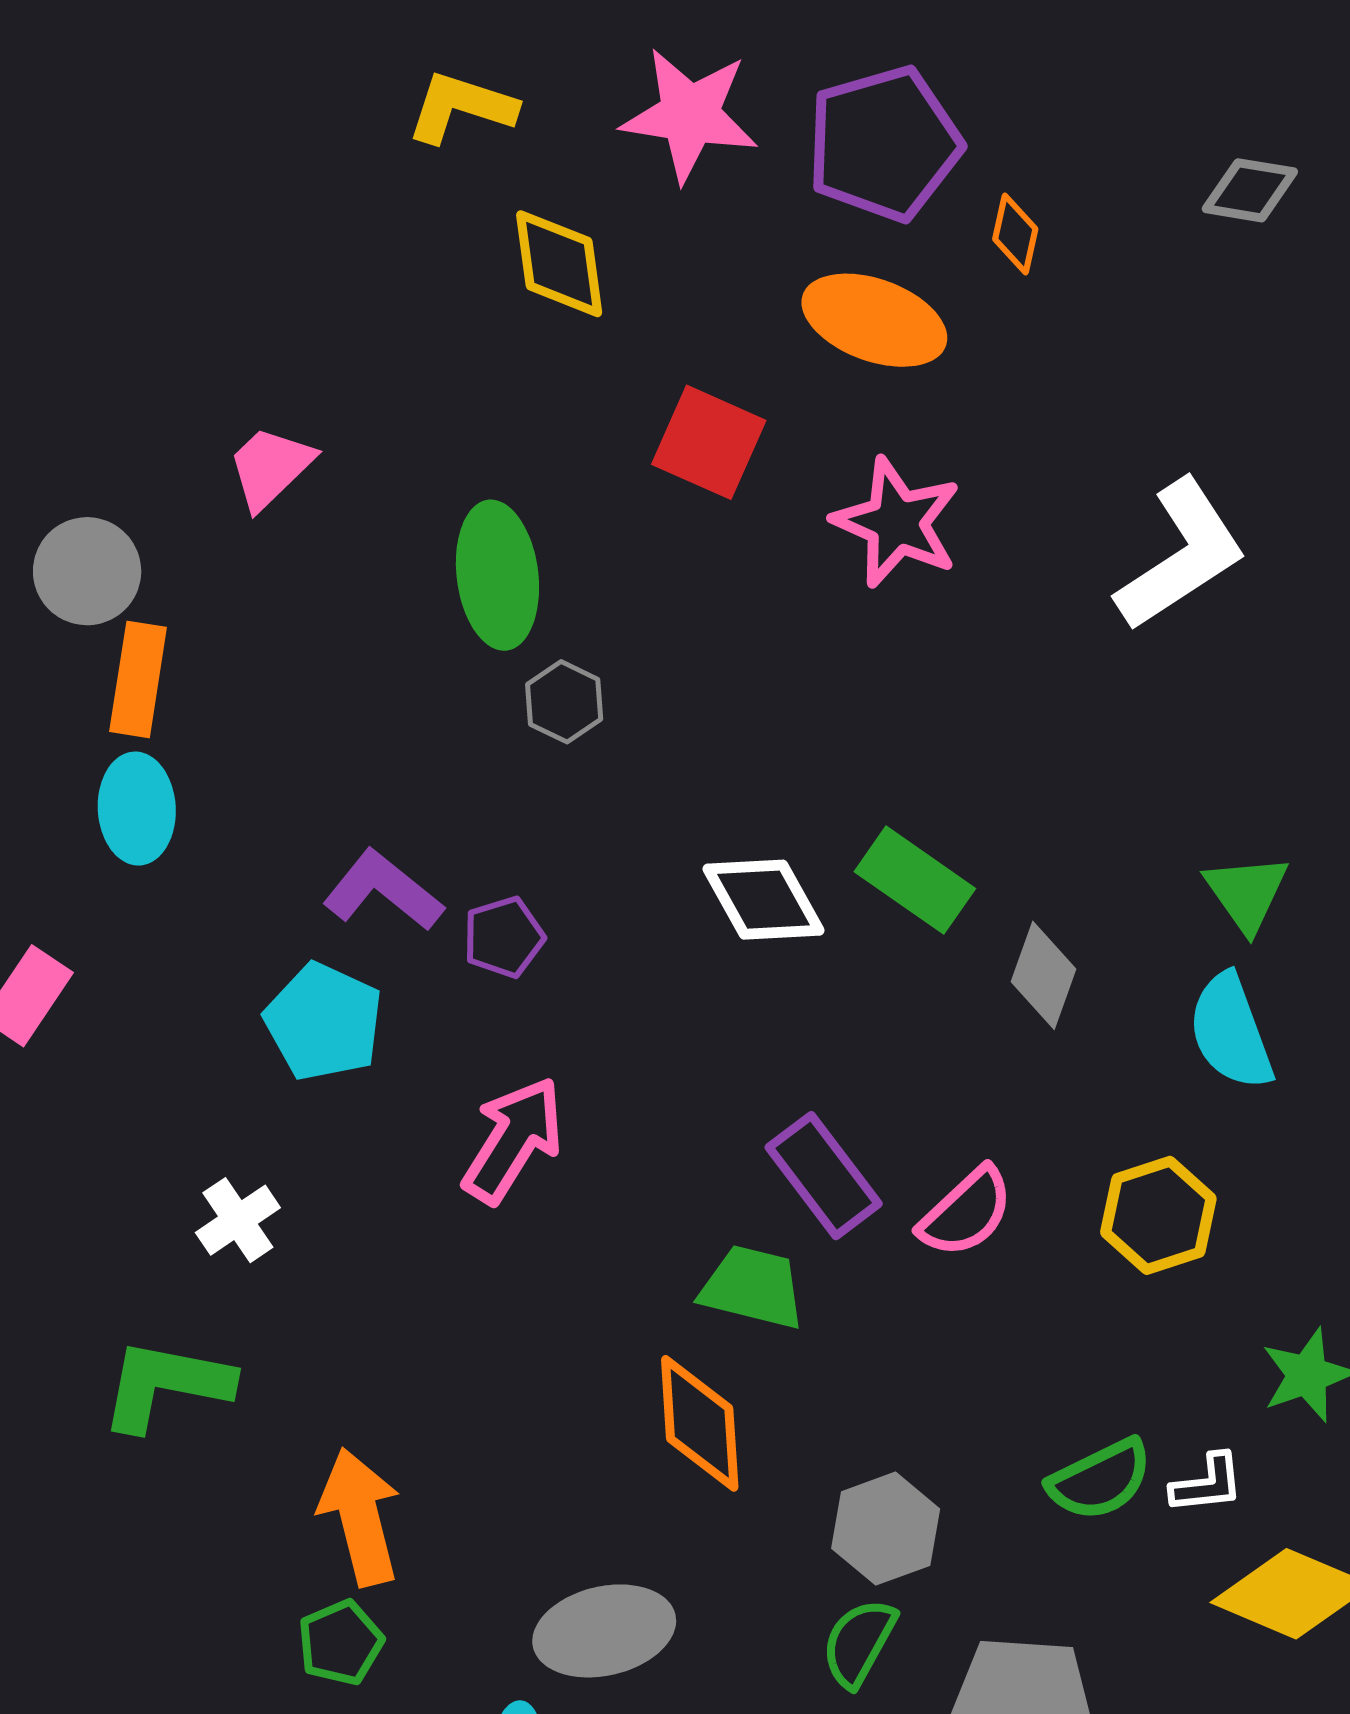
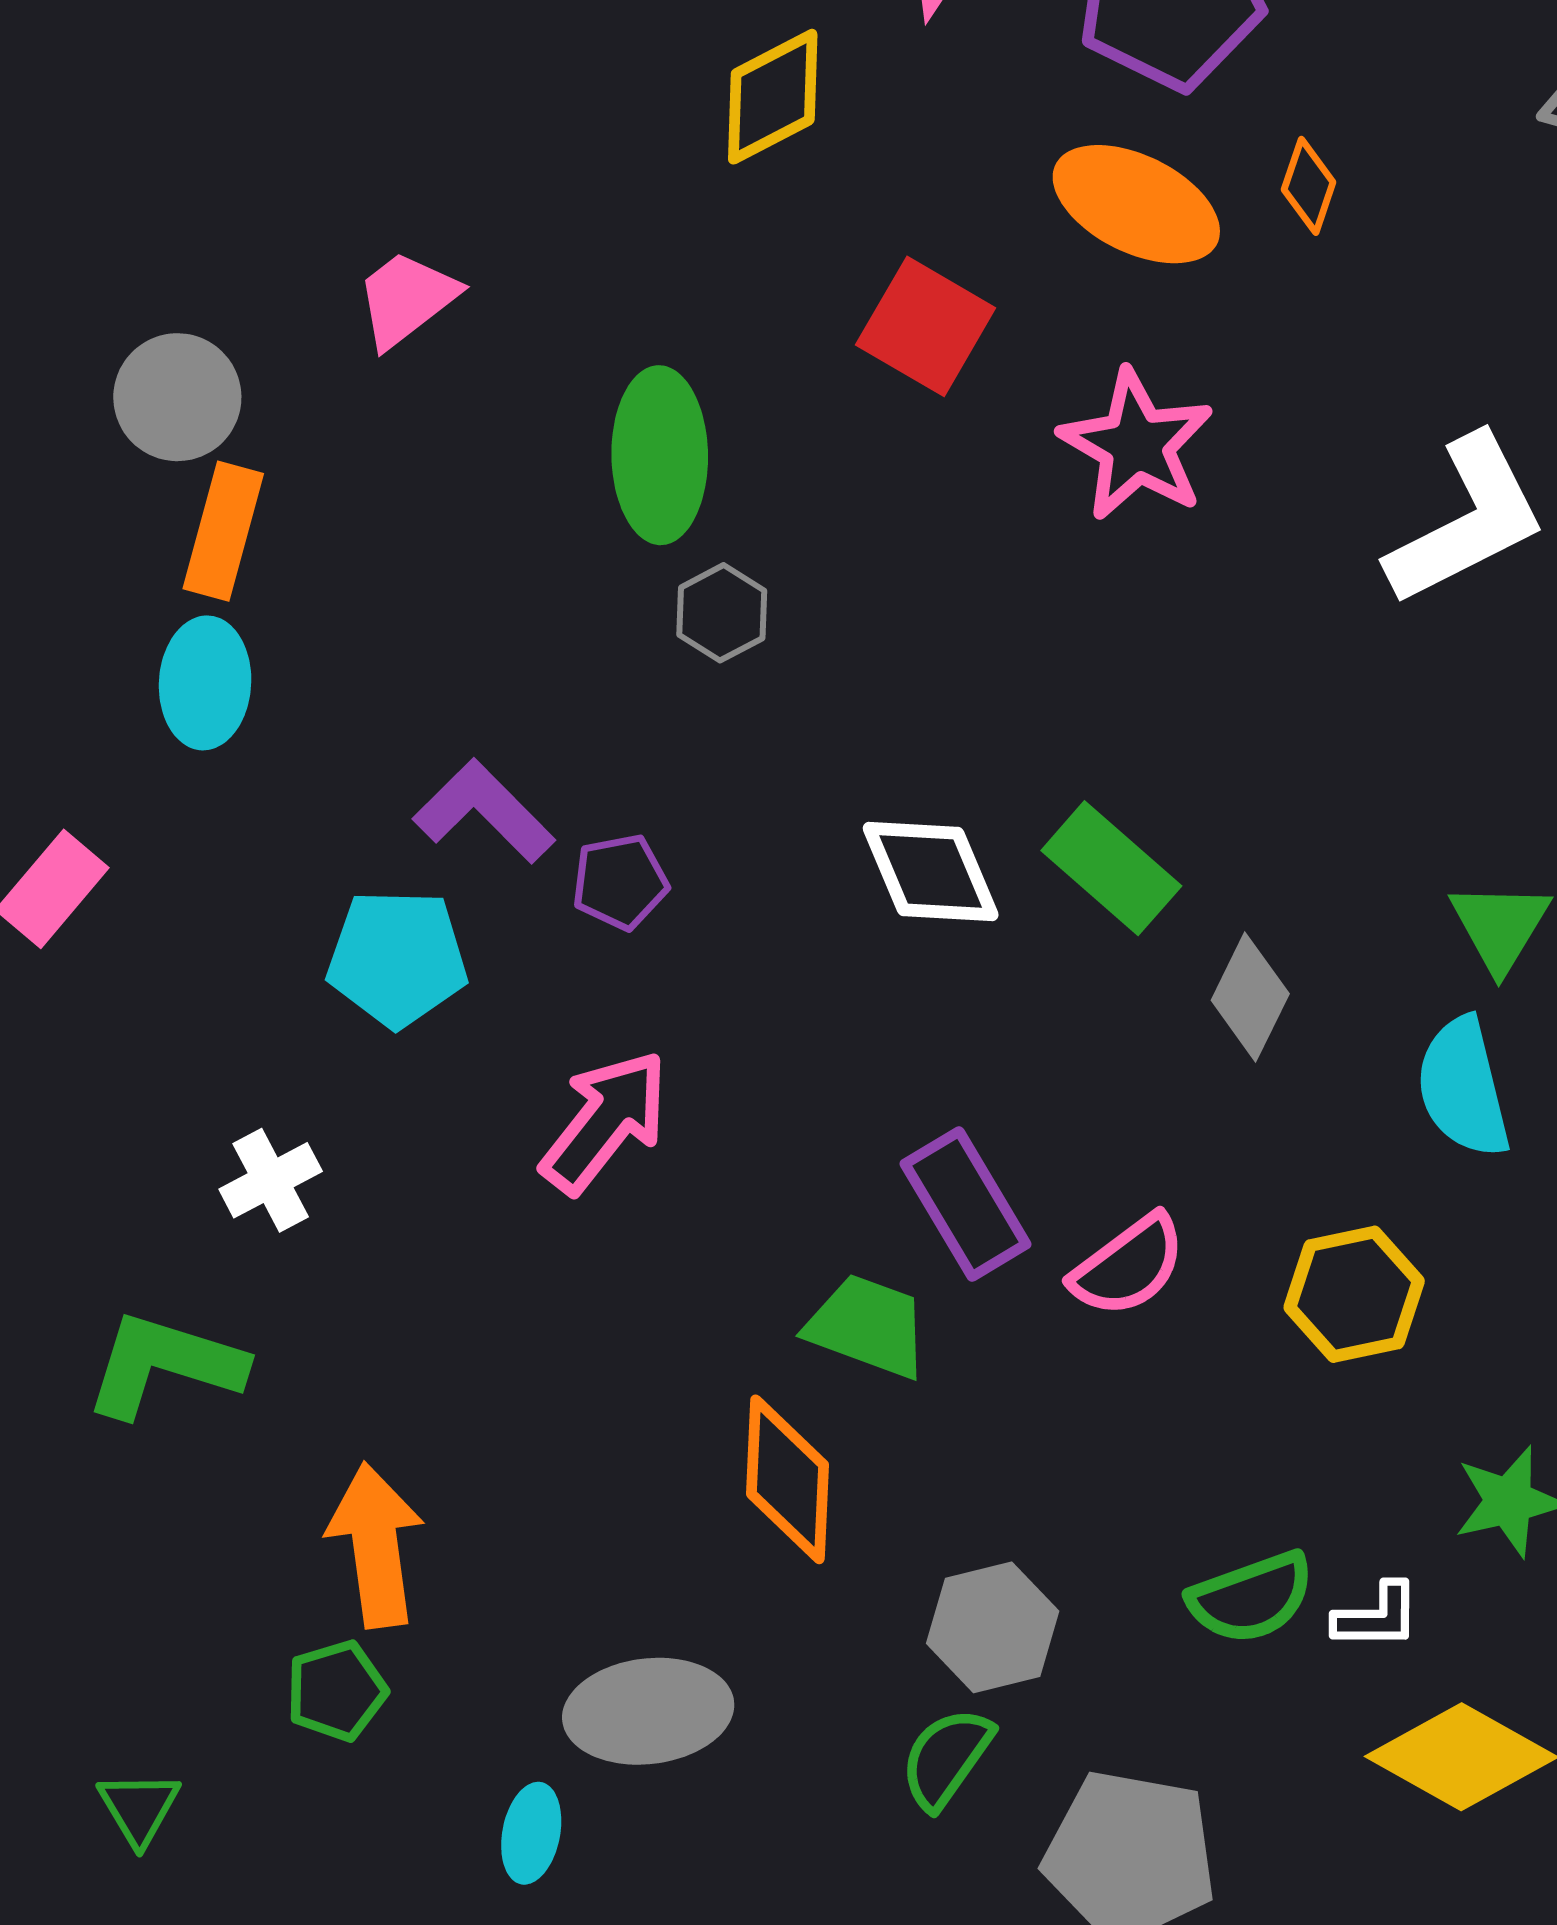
orange diamond: (1015, 234) -> (1309, 186), moved
yellow diamond: (559, 264) -> (773, 97), turned 64
cyan pentagon: (324, 1022) -> (397, 958), turned -30

